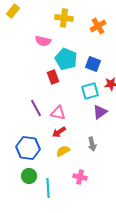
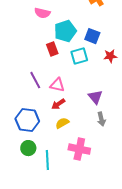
cyan pentagon: (66, 59) -> (65, 31), turned 30
cyan square: (90, 91) -> (79, 56), moved
purple triangle: (100, 112) -> (95, 97), moved, turned -35
gray arrow: (92, 144) -> (101, 119), moved
pink cross: (80, 177) -> (79, 149), size x1.5

